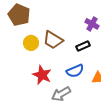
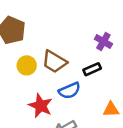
blue semicircle: (75, 71) -> (69, 91), moved

